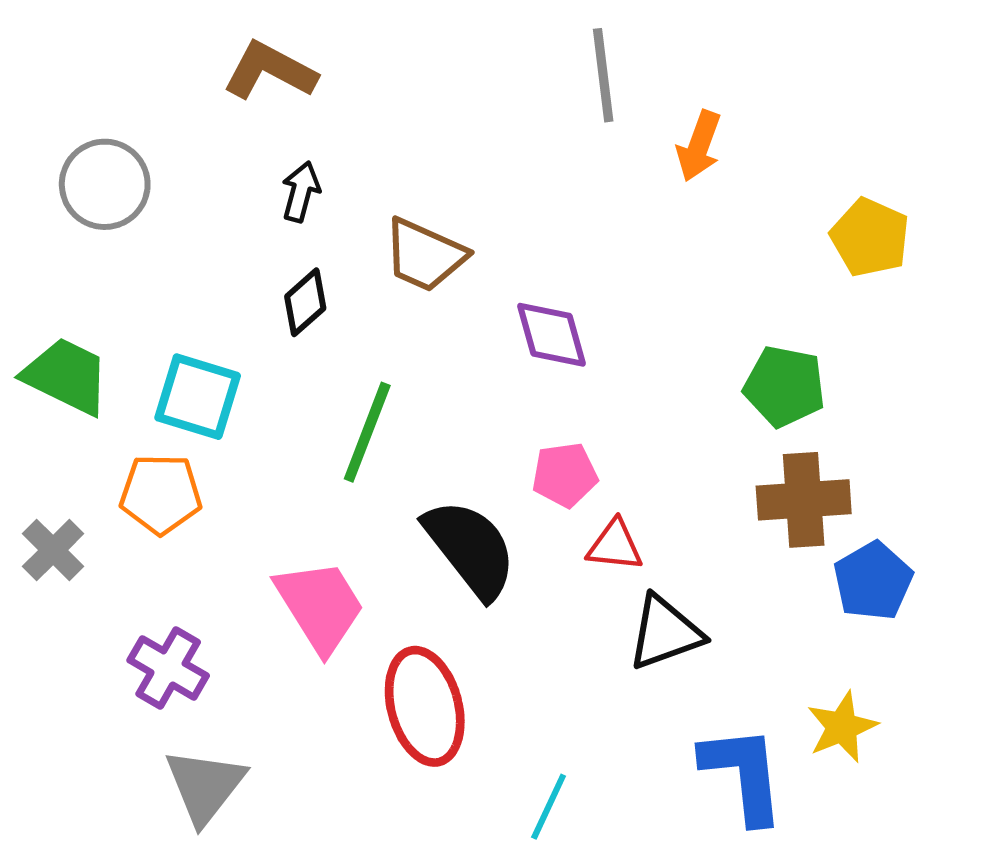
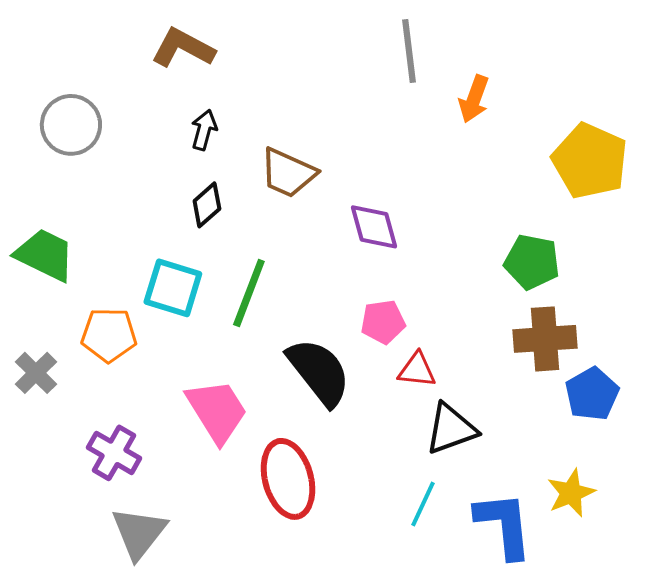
yellow pentagon: (870, 237) -> (590, 161), size x1.4
cyan square: (198, 397) -> (173, 288), moved
cyan line: (549, 807) -> (423, 504), moved

